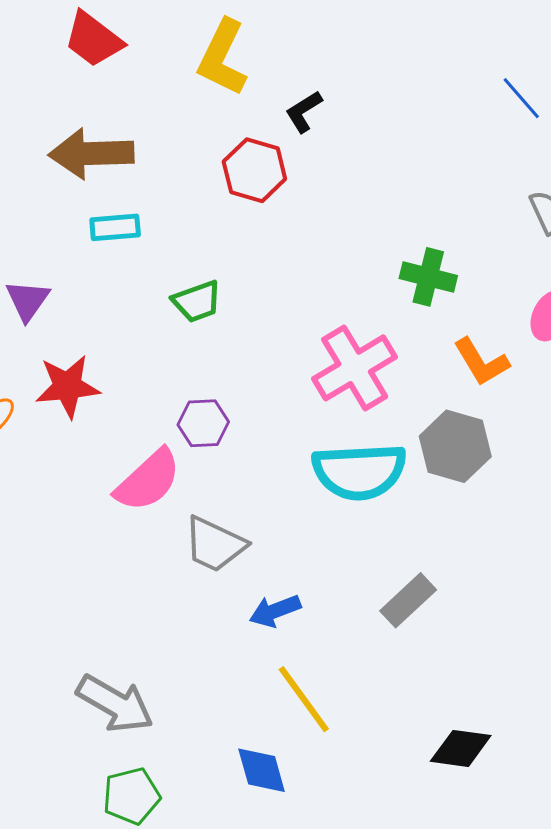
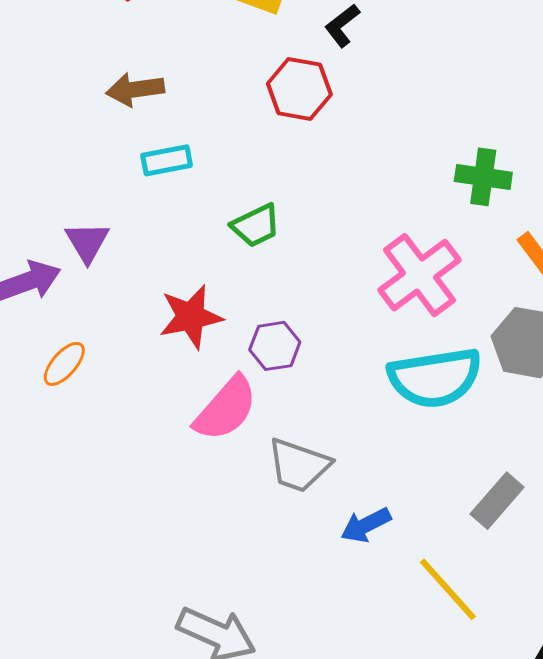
brown arrow: (91, 154) -> (135, 89), size x0.7
red star: (68, 386) -> (191, 317), moved
yellow line: (304, 699) -> (448, 589), moved

